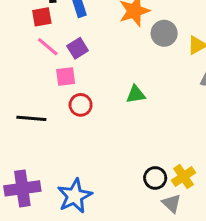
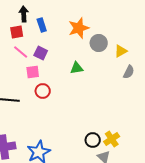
purple square: (78, 48) -> (41, 53), turned -32
green triangle: (136, 94) -> (77, 68), moved

